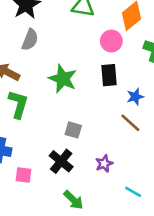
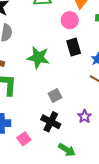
gray square: (73, 130) -> (55, 95), turned -32
pink square: (23, 175) -> (24, 139), turned -32

